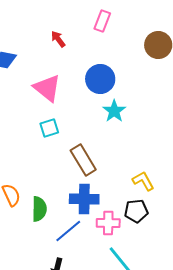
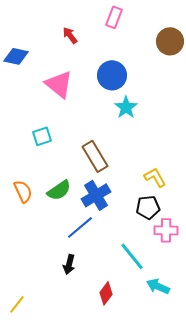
cyan square: (49, 128) -> (42, 136), moved
blue cross: (84, 199) -> (96, 195), turned -32
green semicircle: (39, 209) -> (59, 190), moved, turned 55
pink cross: (108, 223) -> (166, 230), moved

